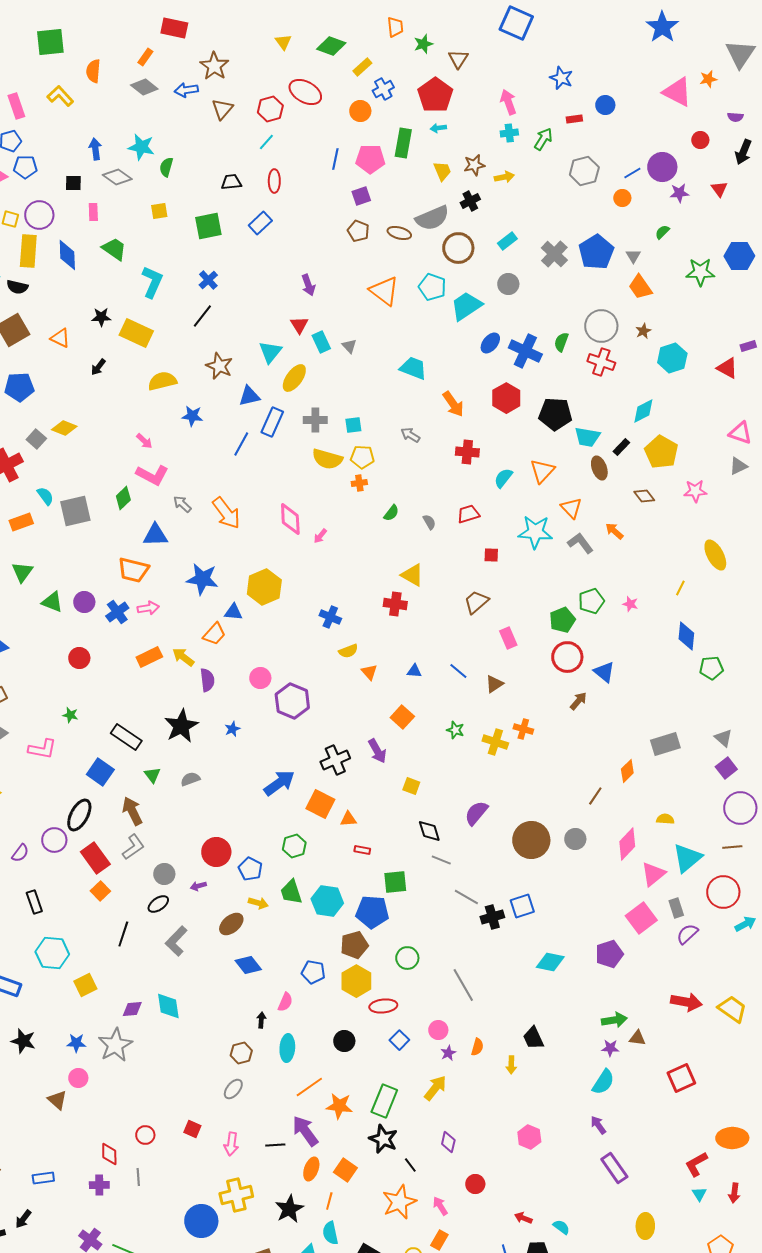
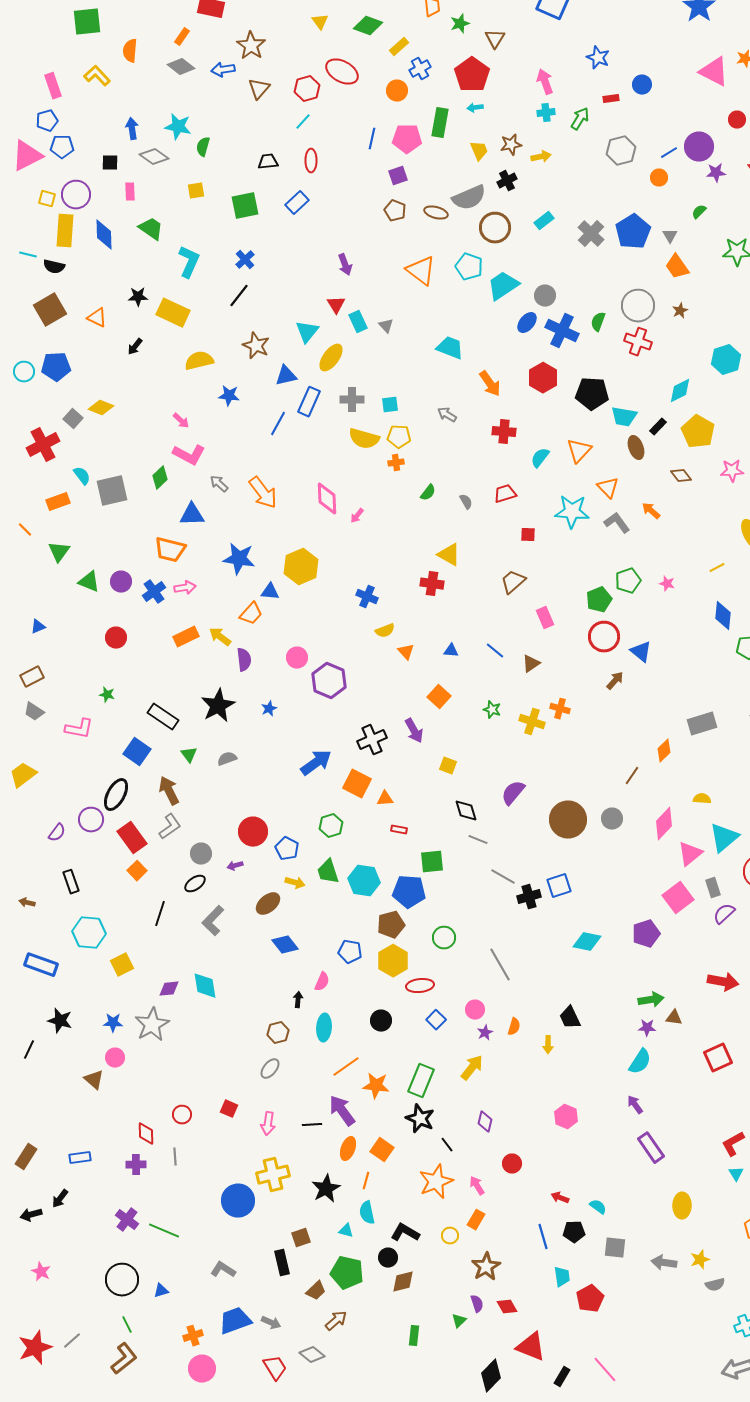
gray circle: (508, 284) -> (545, 296), moved
cyan hexagon: (672, 358) -> (726, 360), moved
yellow line: (680, 588) -> (717, 568), turned 35

